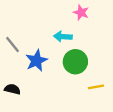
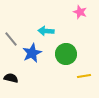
pink star: (81, 12) -> (80, 12), moved
cyan arrow: (63, 37) -> (46, 31), moved

